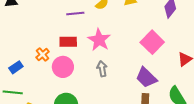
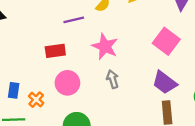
red rectangle: (68, 42) -> (55, 51), moved
orange cross: (43, 54) -> (36, 100), moved
blue rectangle: (16, 67) -> (14, 90), turned -40

